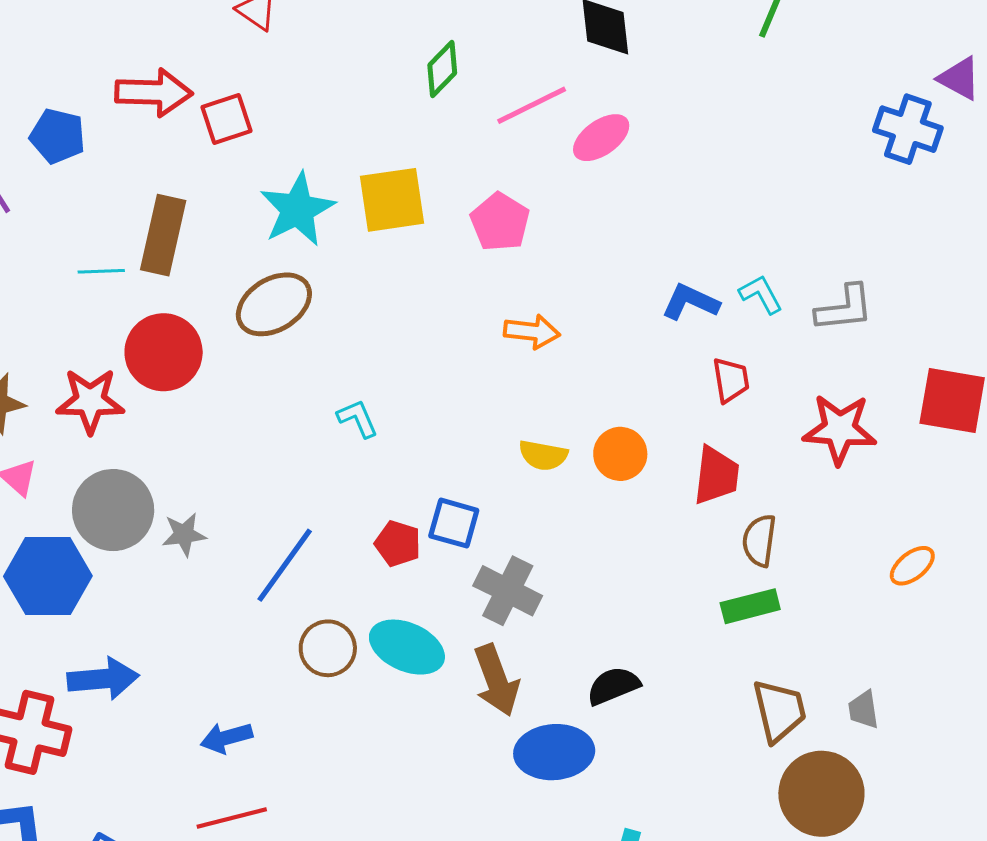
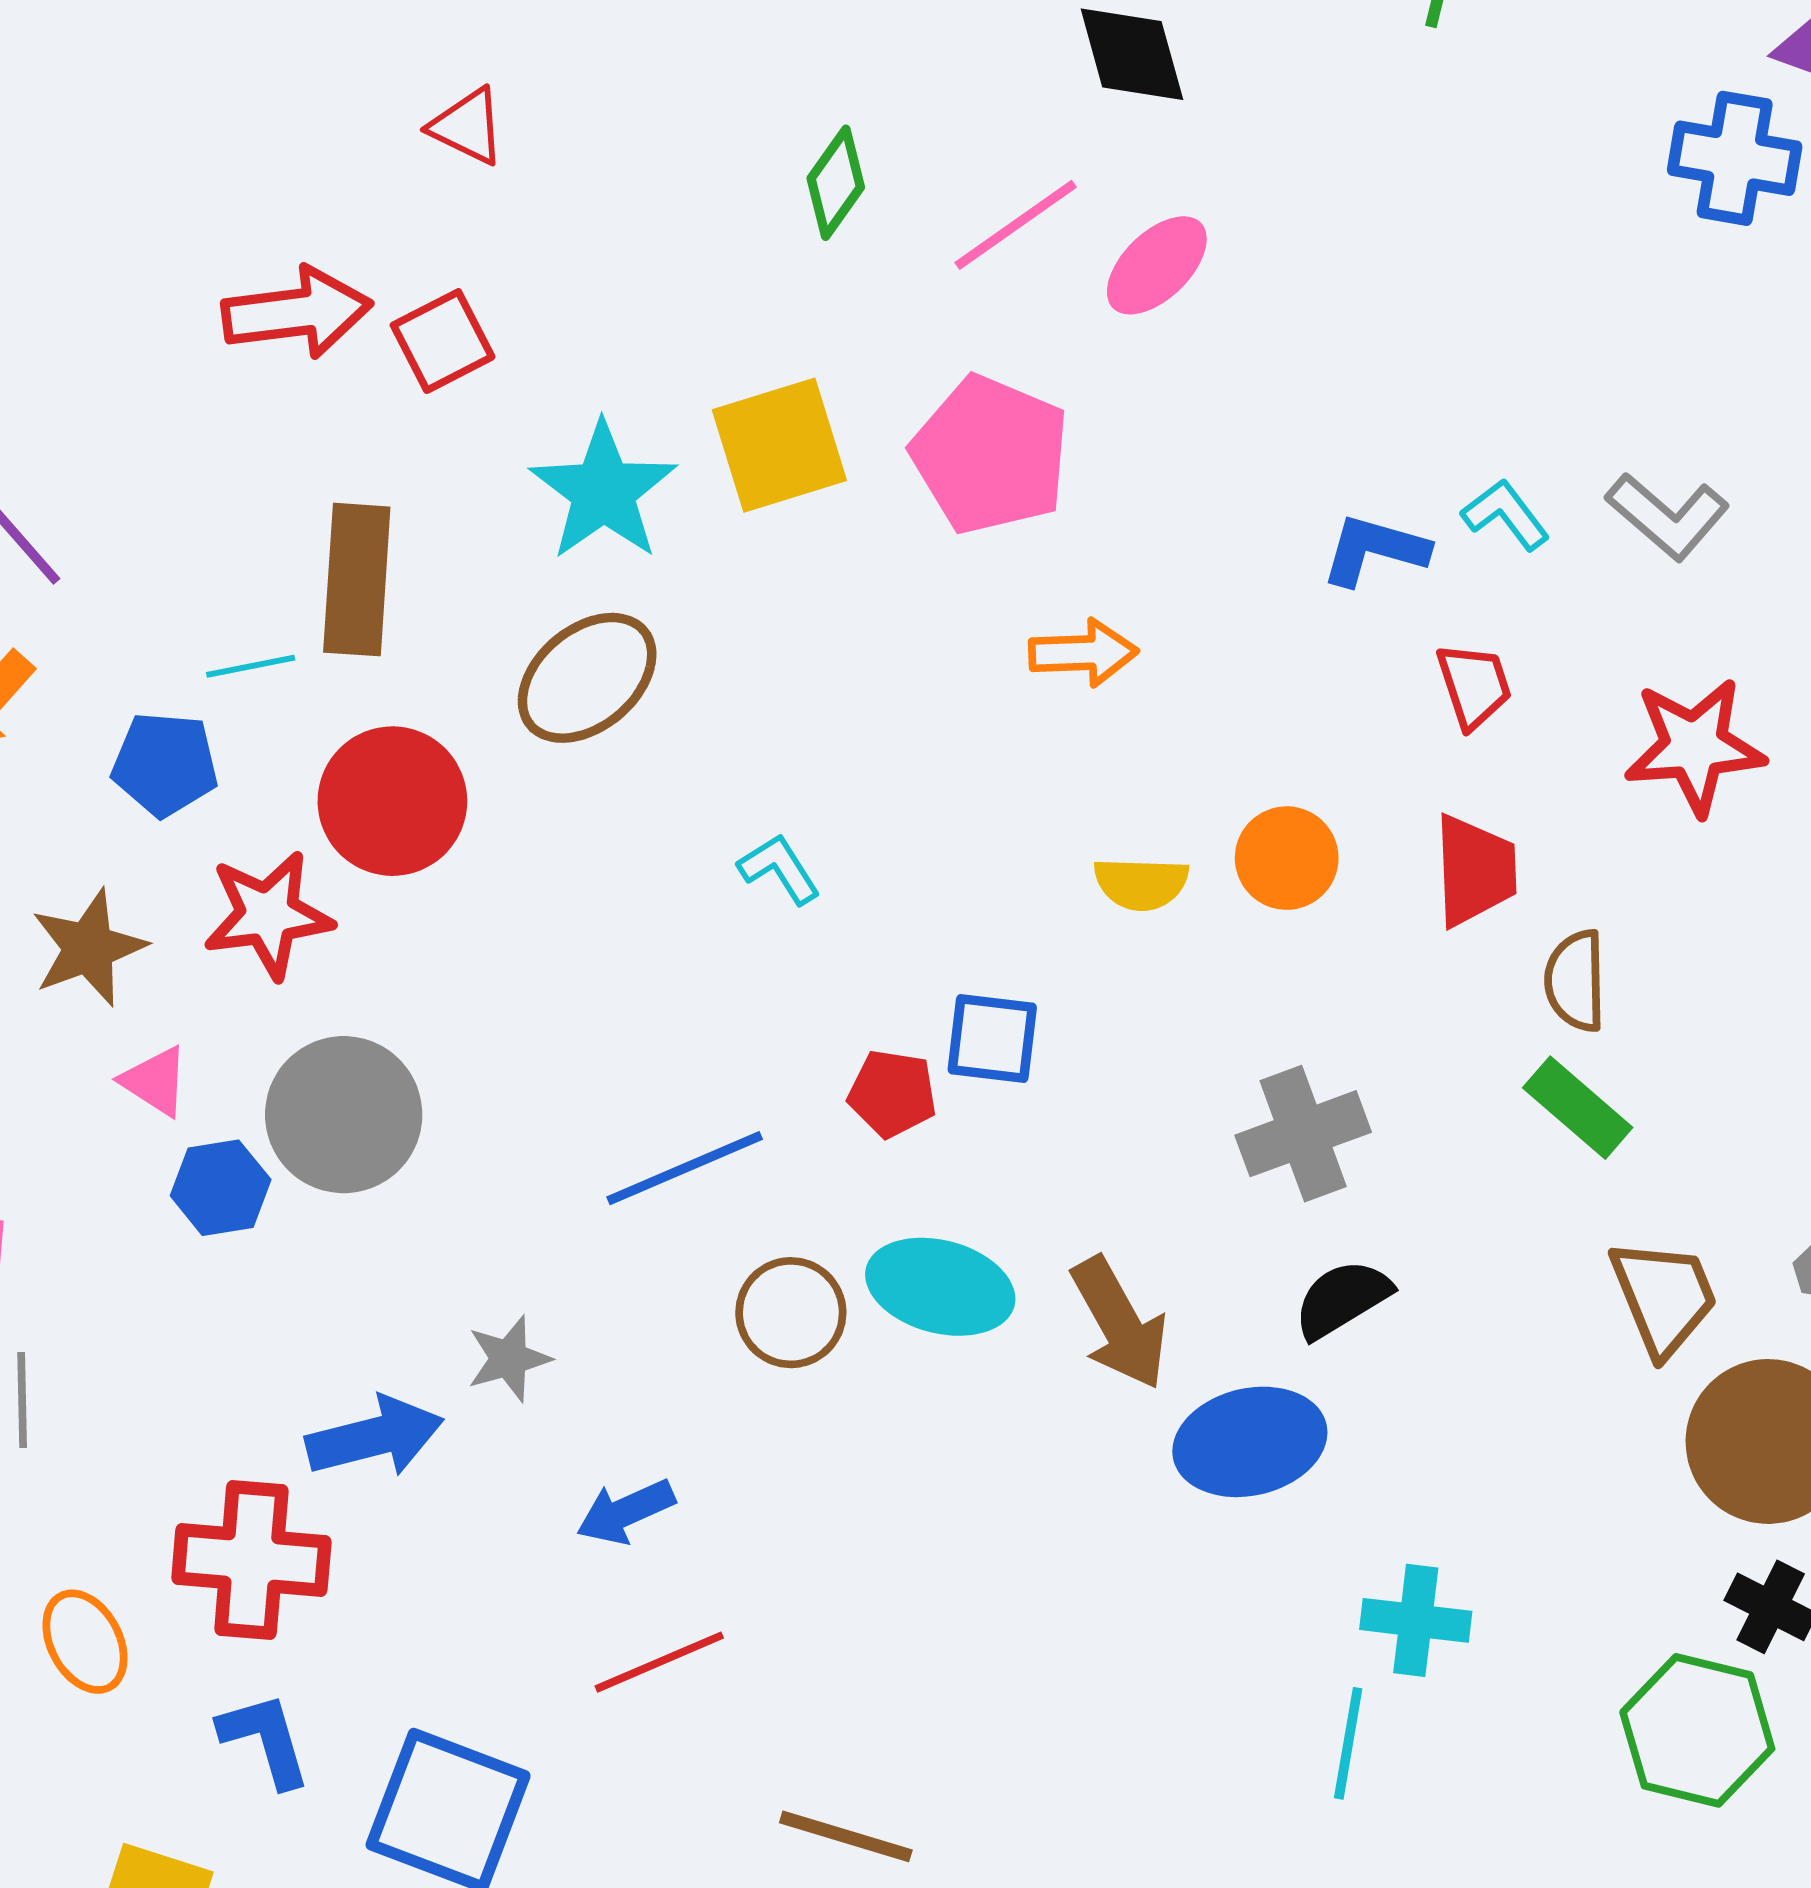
blue pentagon: (58, 136) -> (165, 764), moved
pink pentagon: (500, 222) -> (991, 455), size x1.4
gray L-shape: (844, 308) -> (1668, 516), turned 56
gray star: (184, 534) -> (509, 1359), moved
blue line: (285, 565) -> (685, 1168), turned 40
blue hexagon: (48, 576) -> (221, 1188), moved, size x0.6
gray cross: (508, 591) -> (1303, 1134), moved, turned -38
green rectangle: (750, 606) -> (1578, 1108), turned 64

